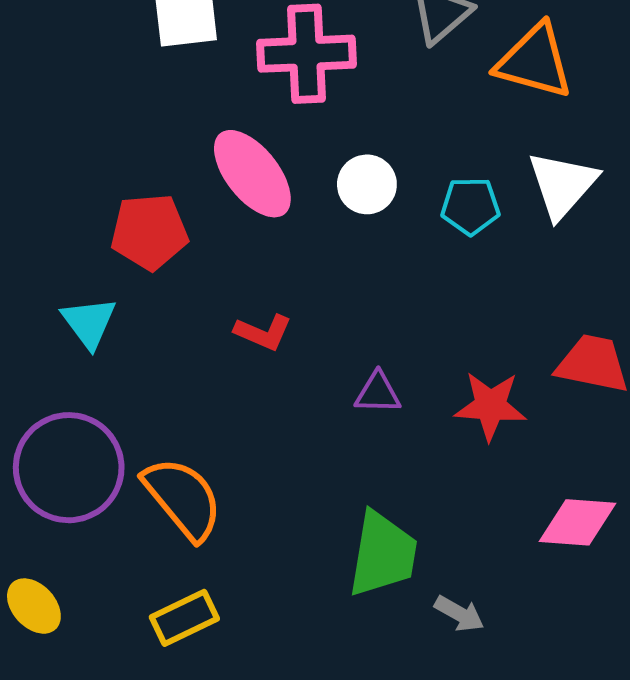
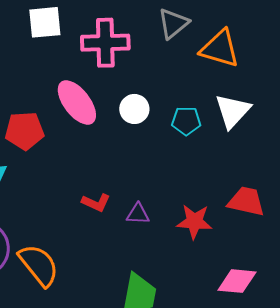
red L-shape: (263, 332) -> (96, 203), moved

